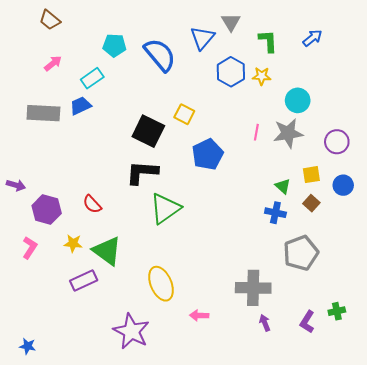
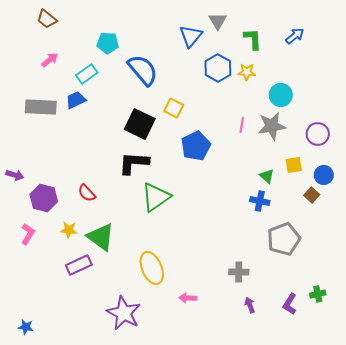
blue semicircle: (160, 55) -> (143, 70), moved
brown square: (311, 203) -> (312, 195), moved
gray cross: (253, 288) -> (239, 272), size x0.6

